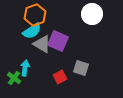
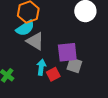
purple square: (58, 41) -> (67, 52), moved, turned -30
cyan arrow: (25, 68) -> (41, 67), moved

